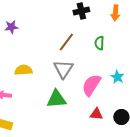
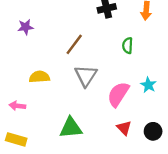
brown line: (66, 42) -> (74, 44), moved
green triangle: (56, 99) -> (71, 128), moved
red triangle: (96, 114) -> (124, 128), turned 40

